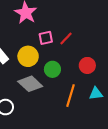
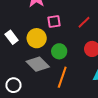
red line: (66, 38) -> (84, 22), moved
orange line: (71, 96) -> (62, 77), moved

